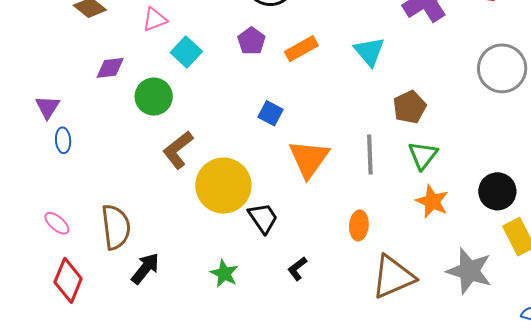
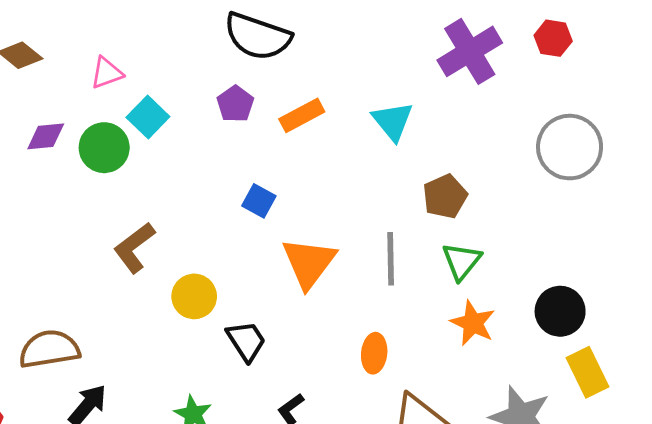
green circle: (154, 97) -> (104, 148), moved
yellow circle: (223, 186) -> (194, 296), size x0.6
brown semicircle: (116, 227) -> (49, 349), turned -93

